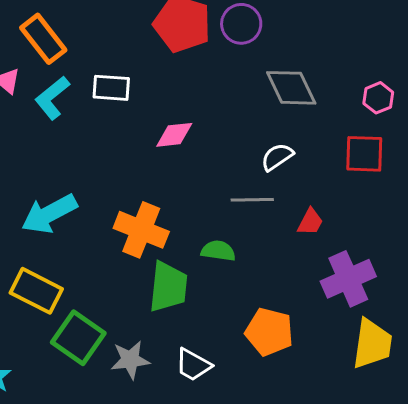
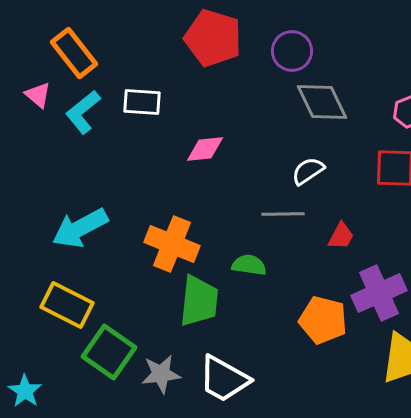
purple circle: (241, 24) -> (292, 51), moved
orange pentagon: (269, 332) -> (323, 320), moved
white trapezoid: (193, 365) -> (224, 379), size x1.4

